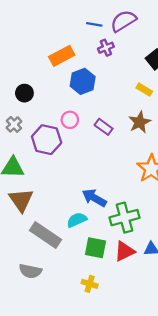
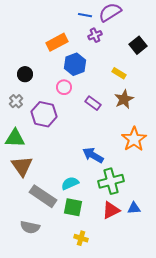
yellow rectangle: (144, 90) -> (119, 73), moved
pink circle: (70, 120) -> (64, 87), moved
blue arrow: (94, 198) -> (93, 155), moved
green square: (95, 248) -> (73, 207), moved

